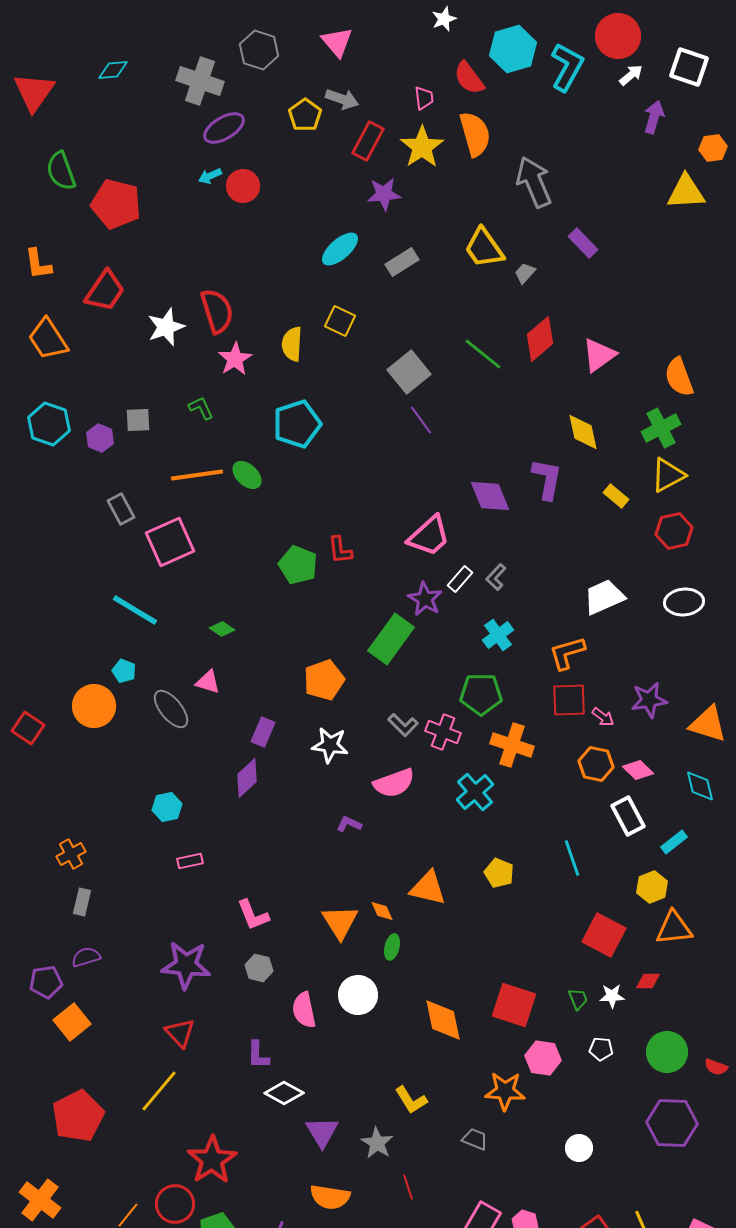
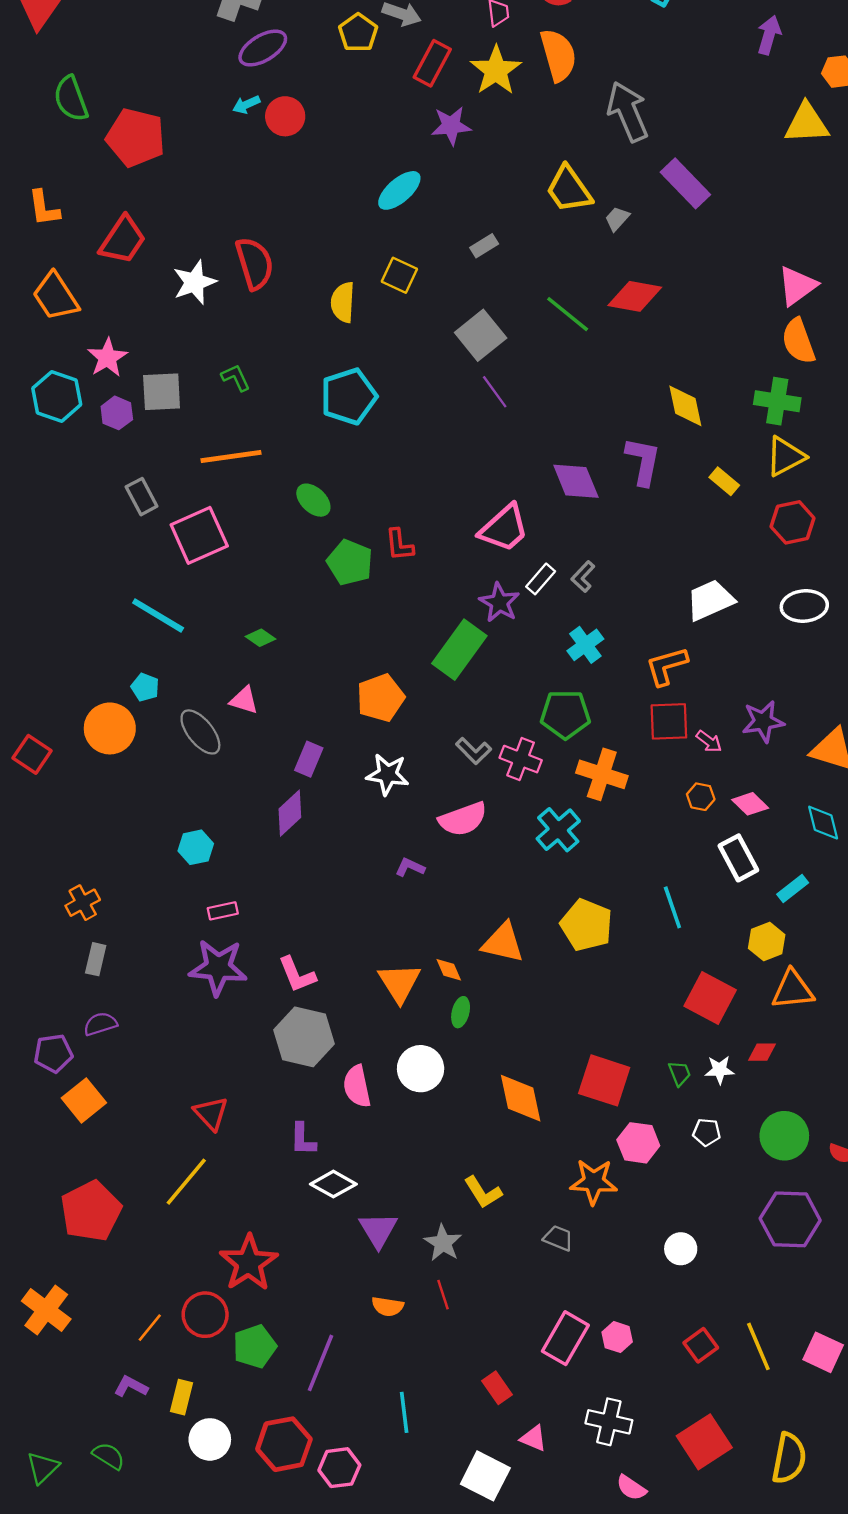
purple rectangle: (583, 243) -> (685, 183), size x1.4
gray rectangle: (402, 262) -> (484, 246), moved, size x0.7
red diamond: (540, 339) -> (635, 296), turned 51
pink triangle: (599, 355) -> (797, 286), moved
pink star: (235, 359) -> (107, 358), moved
gray square: (138, 420) -> (162, 392), size x1.4
green cross: (661, 428) -> (777, 401), turned 36
green ellipse: (247, 475) -> (313, 500), moved
orange hexagon: (596, 764) -> (701, 797), size x0.7
yellow pentagon: (499, 873) -> (587, 925), size x1.5
purple star: (186, 965) -> (218, 967), moved
gray hexagon: (259, 968) -> (304, 1037), size x1.8
red line: (408, 1187) -> (443, 1295), moved
orange semicircle: (330, 1197) -> (388, 1306), size x0.7

